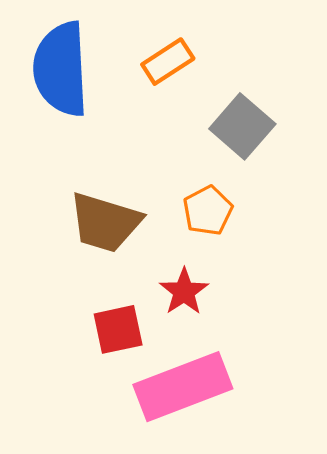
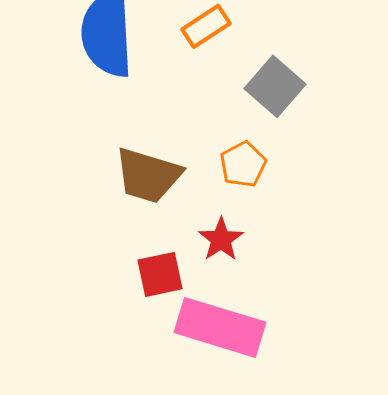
pink rectangle: (183, 387) -> (220, 327), turned 38

